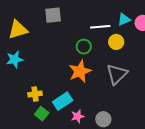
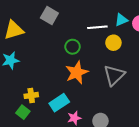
gray square: (53, 15) -> (49, 16), turned 36
green circle: (84, 47) -> (72, 47), moved
green square: (42, 114) -> (23, 112), moved

